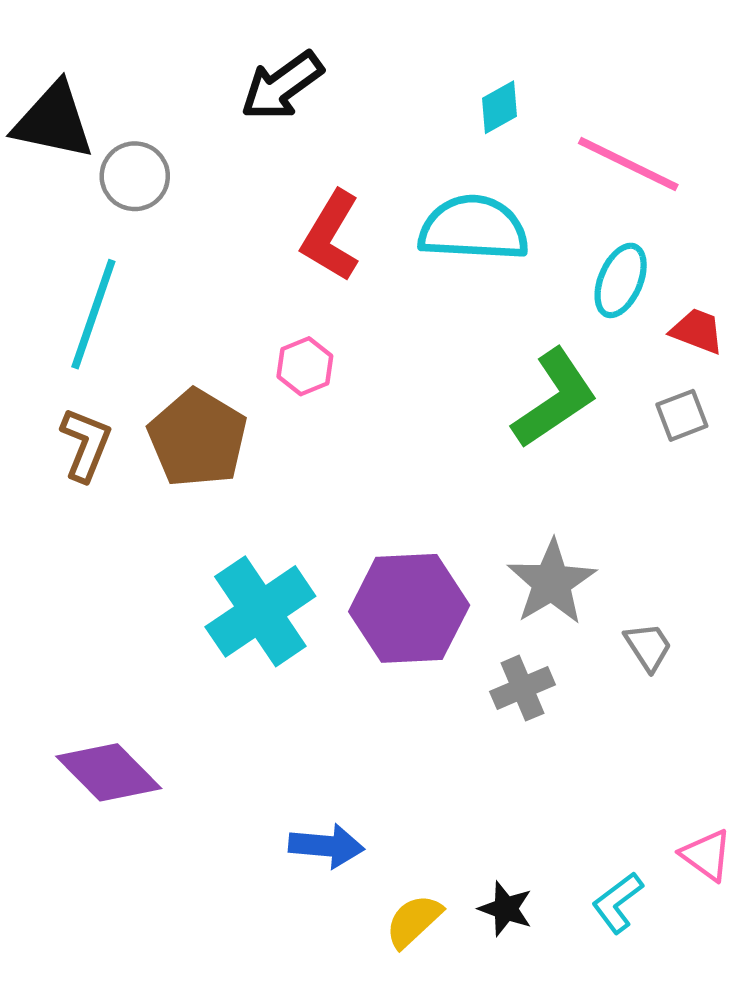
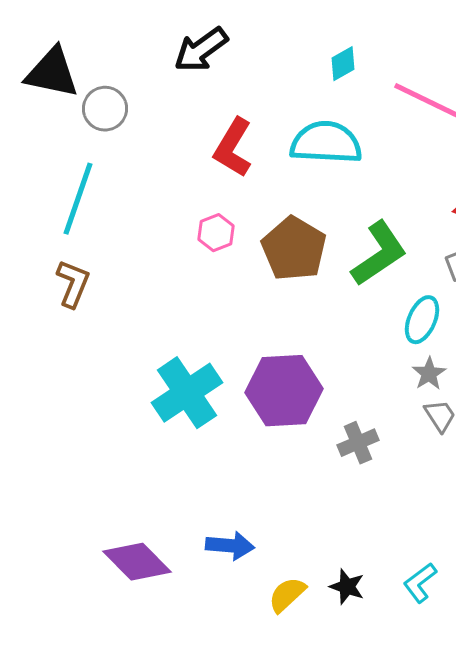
cyan ellipse: (621, 280) -> (422, 320), moved
brown pentagon: (198, 438) -> (294, 249), moved
gray star: (552, 582) -> (429, 374), moved, size x0.6
purple diamond: (109, 772) -> (137, 562), moved

